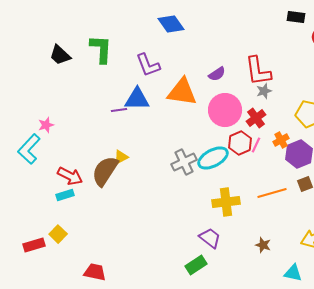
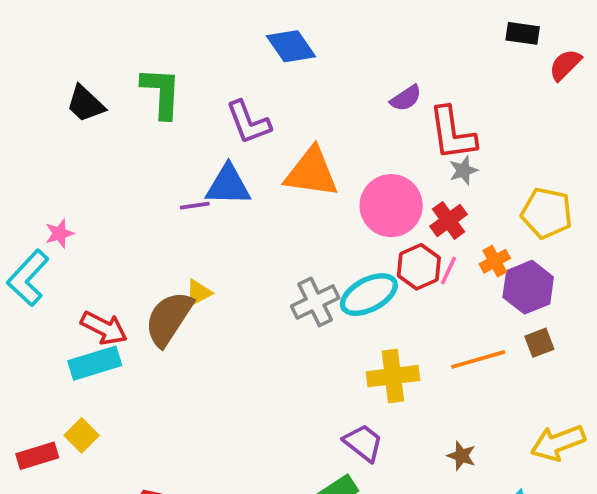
purple semicircle: (217, 74) -> (406, 98), moved
cyan rectangle: (65, 195) -> (95, 363), size x1.5

